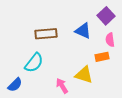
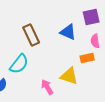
purple square: (106, 16) -> (91, 17), turned 30
brown rectangle: (46, 34) -> (31, 35), turned 70

